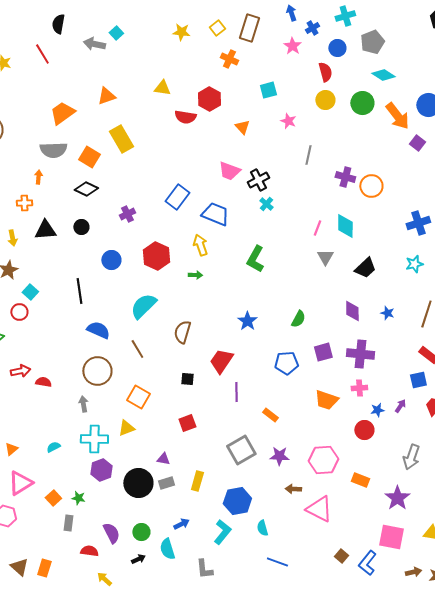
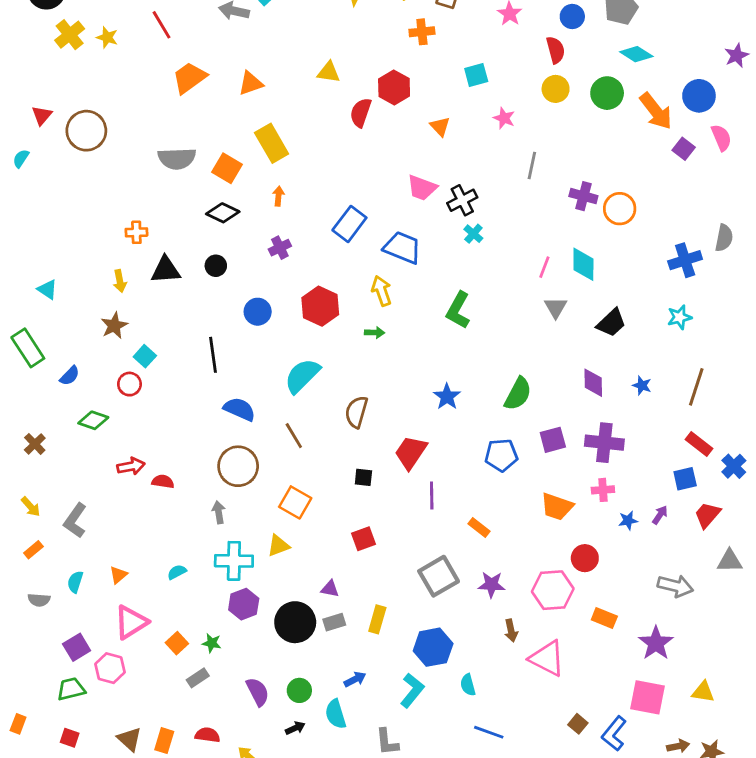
orange cross: (229, 59) -> (422, 32), turned -30
orange trapezoid: (62, 113) -> (189, 78), moved
red semicircle: (185, 117) -> (361, 113), turned 100
orange arrow: (38, 177) -> (278, 196), moved
green semicircle: (298, 319) -> (518, 394), size x1.4
red circle: (364, 430) -> (585, 558), moved
gray arrow: (411, 457) -> (675, 586), turned -95
brown arrow: (293, 489) -> (511, 631), turned -105
gray rectangle: (68, 523) -> (198, 678), turned 49
red semicircle: (89, 551) -> (207, 735), moved

